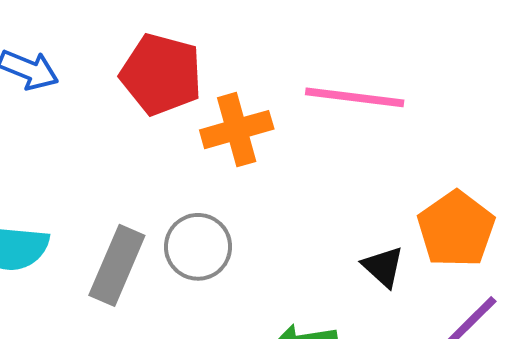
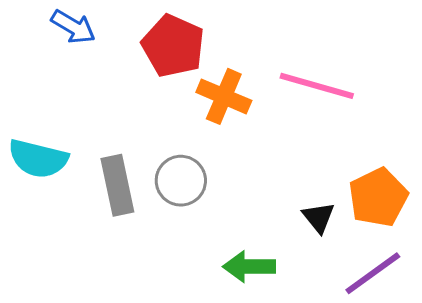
orange cross: (237, 130) -> (224, 96), turned 30
gray rectangle: (117, 265) -> (117, 185), turned -44

